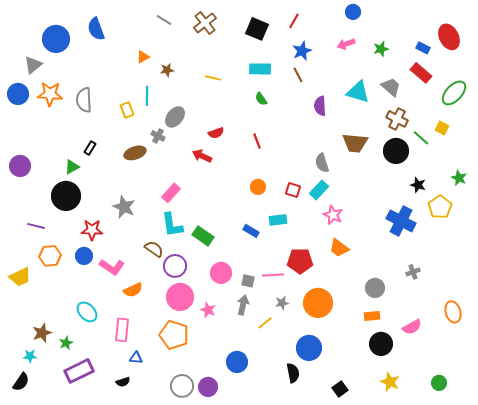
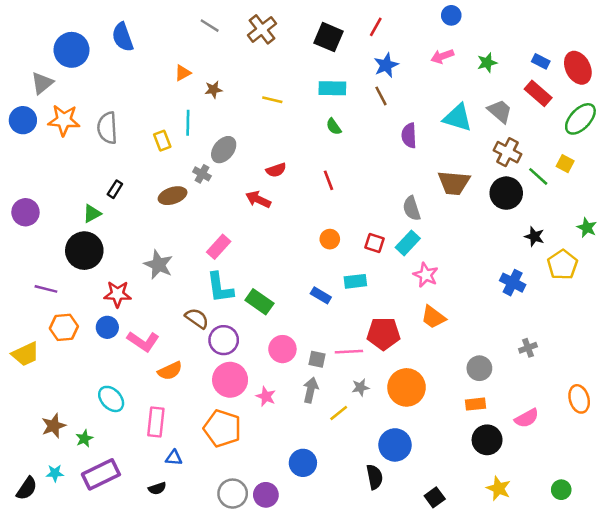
red ellipse: (449, 37) -> (578, 68), moved
blue cross: (401, 221) -> (513, 283), size x0.7
cyan star: (30, 356) -> (55, 473), moved

